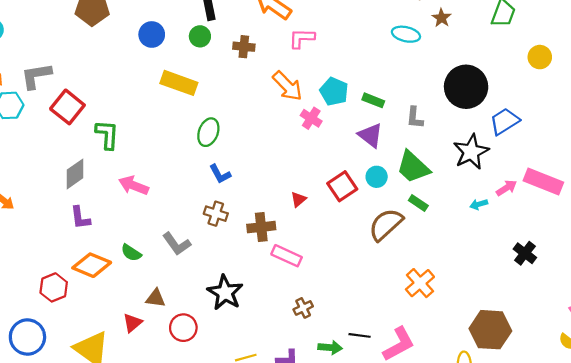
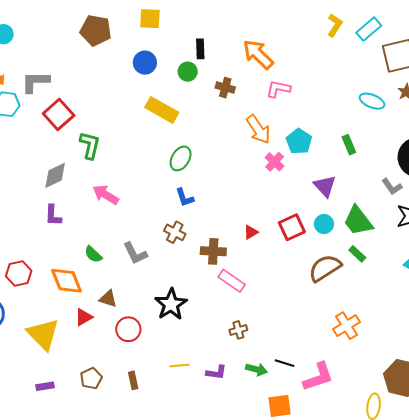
green rectangle: (373, 100) -> (349, 145), moved, turned 36
gray L-shape: (415, 118) -> (392, 187), moved, turned -50
orange diamond: (92, 265) -> (67, 281), moved, turned 36

